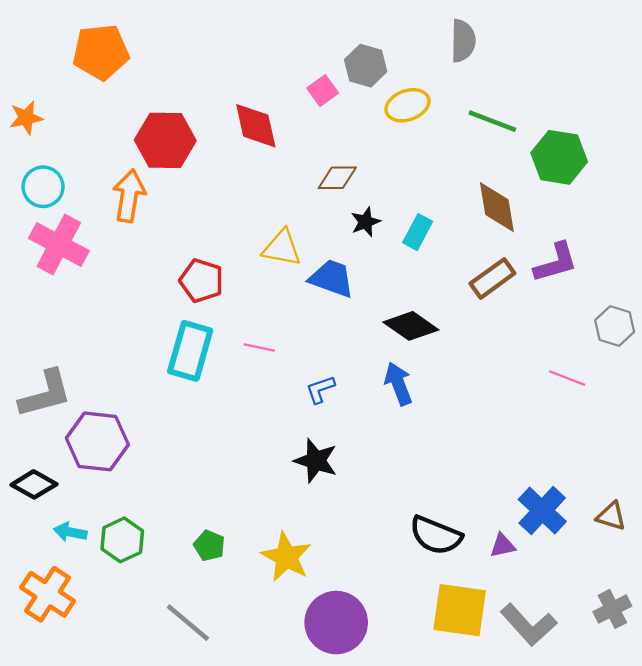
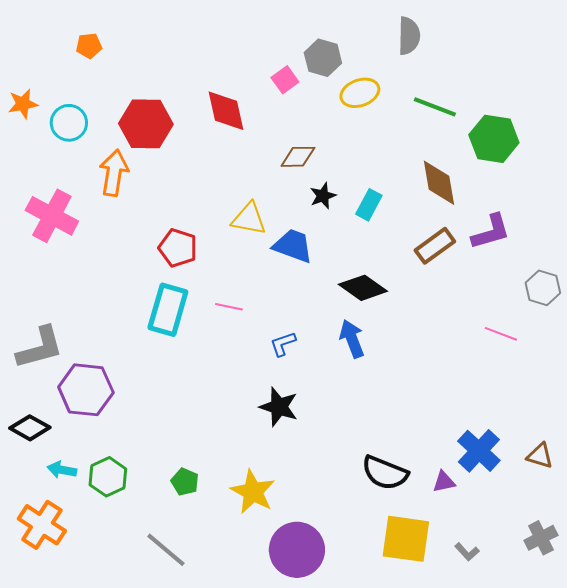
orange pentagon: (101, 52) -> (89, 46), size x0.5
cyan circle: (43, 187) -> (69, 123), moved
gray L-shape: (529, 625) -> (467, 552), size x0.5

